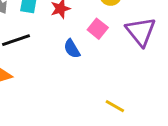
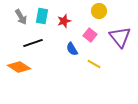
yellow line: (115, 106) -> (94, 64), moved

